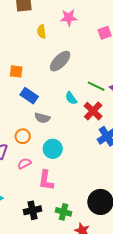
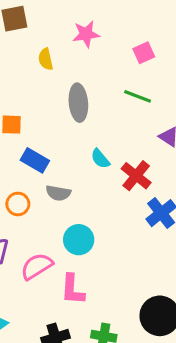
gray ellipse: (60, 61) -> (78, 103), turned -45
green line: (96, 86) -> (138, 96), moved
orange circle: (23, 136) -> (18, 204), moved
pink semicircle: (24, 163) -> (37, 266), size x1.5

